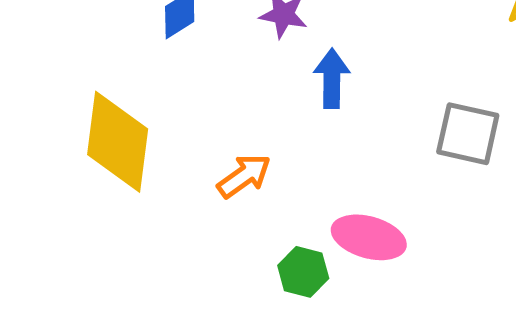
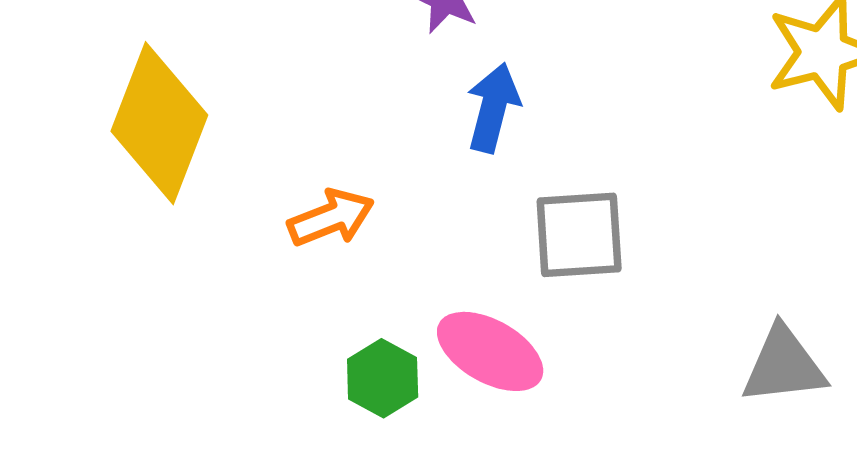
gray square: (468, 134) -> (579, 235), moved, turned -30

